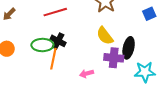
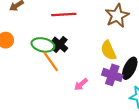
orange line: (53, 59) -> (51, 61), turned -60
pink arrow: (87, 74) -> (81, 84), turned -40

